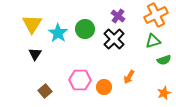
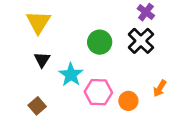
green circle: (85, 29) -> (100, 42), moved
cyan star: (58, 33) -> (71, 75), moved
brown square: (45, 91) -> (37, 106), moved

